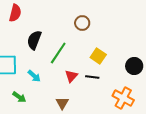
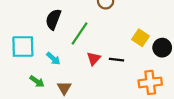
yellow square: (98, 56) -> (140, 38), moved
orange cross: (123, 98) -> (150, 82), turned -35
brown triangle: (62, 103) -> (64, 88), moved

